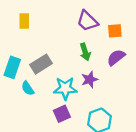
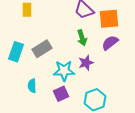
orange square: (115, 31) -> (109, 19), size x1.5
cyan semicircle: (28, 88) -> (32, 86), moved, turned 32

